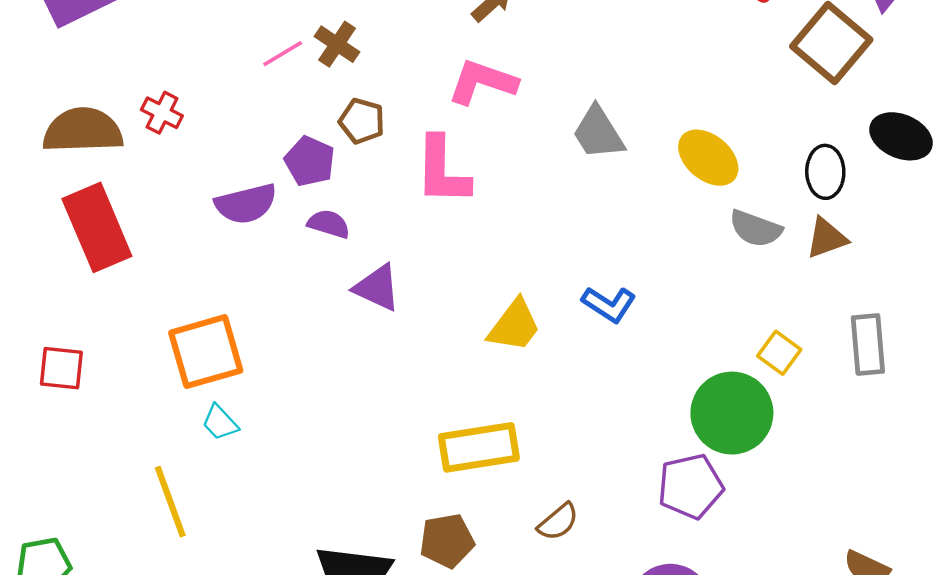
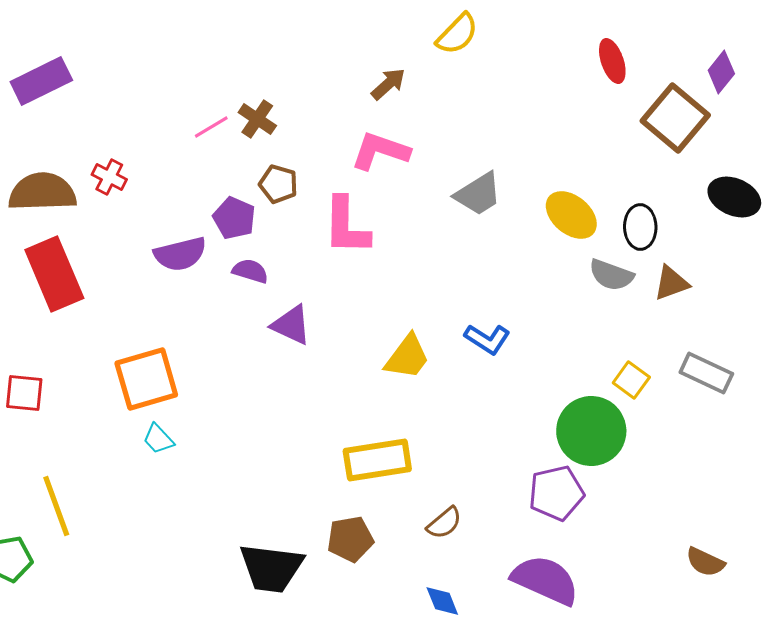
gray trapezoid: (598, 133) -> (478, 194), turned -90
black ellipse: (825, 172) -> (640, 227), moved
gray rectangle: (868, 344) -> (706, 373), turned -60
yellow line: (170, 502) -> (56, 506), moved

